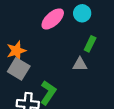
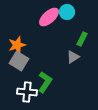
cyan circle: (82, 13) -> (67, 12), moved
gray triangle: (80, 64) -> (73, 57), turned -32

